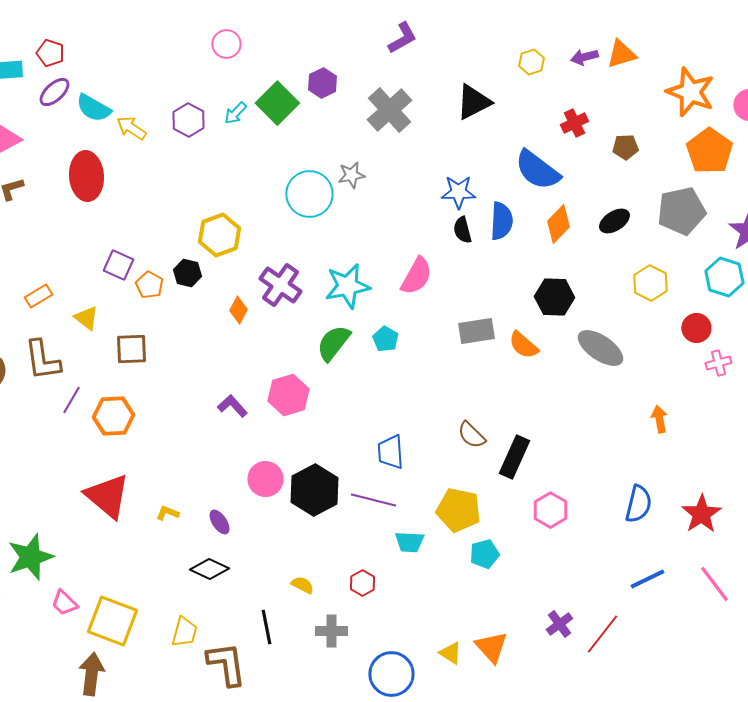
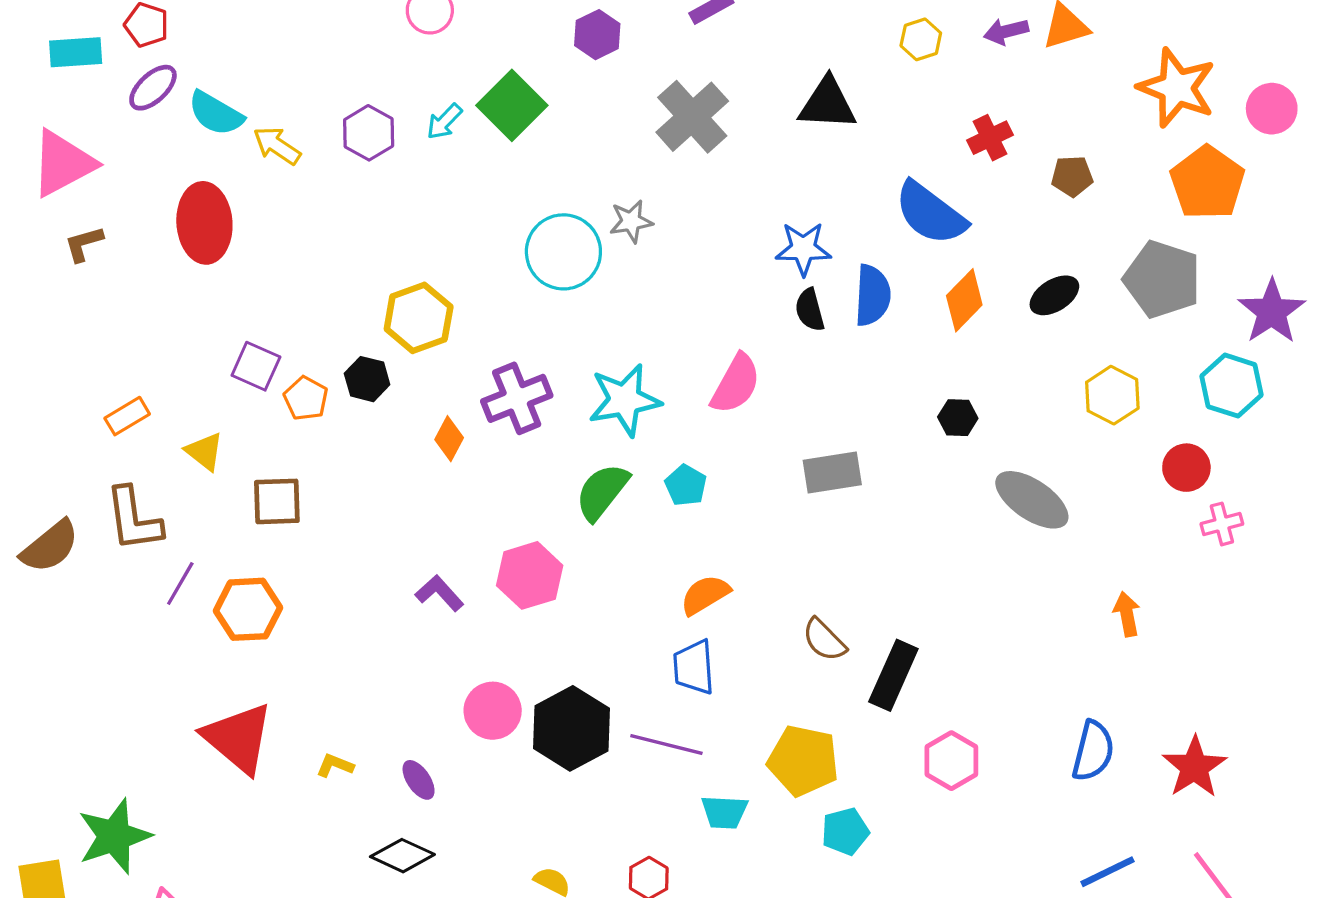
purple hexagon: (322, 83) -> (597, 35), moved
black triangle: (473, 102) -> (827, 104), turned 30
gray pentagon: (681, 211) -> (1162, 279), turned 30
purple cross: (280, 285) -> (517, 398), turned 33
black hexagon: (554, 297) -> (958, 418), size x0.6
orange semicircle: (523, 345) -> (705, 595), moved, turned 108

